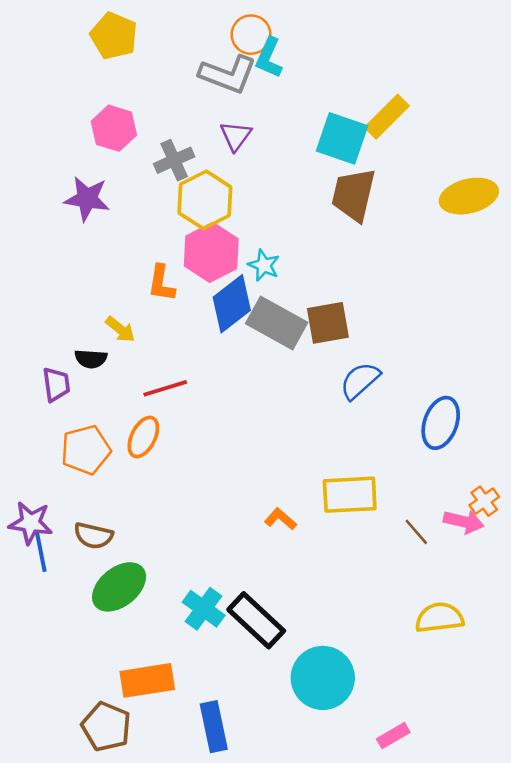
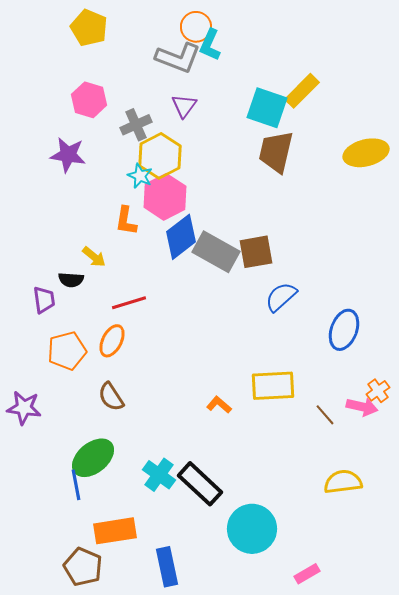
cyan star: (264, 265) -> (140, 176), moved
brown semicircle: (93, 536) -> (111, 397), moved, turned 44
blue line: (41, 552) -> (76, 485), moved

